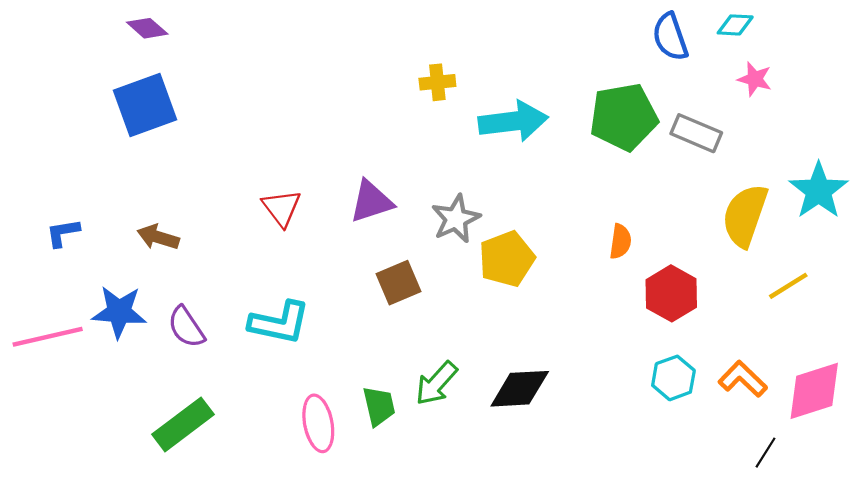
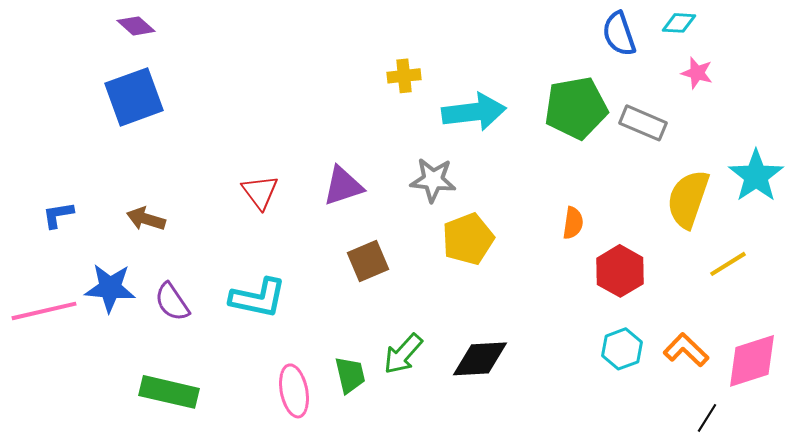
gray star: (456, 219) -> (433, 180), moved, turned 30
green rectangle: (183, 424) -> (169, 392), turned 50

